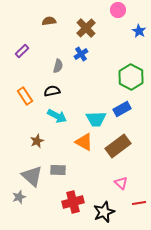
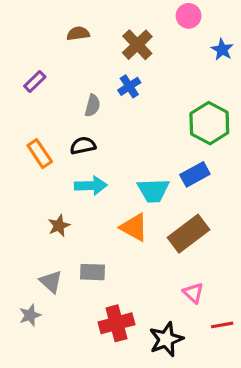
cyan arrow: (57, 116) -> (91, 186), turned -30
gray triangle: (32, 176) -> (51, 282), size x0.7

